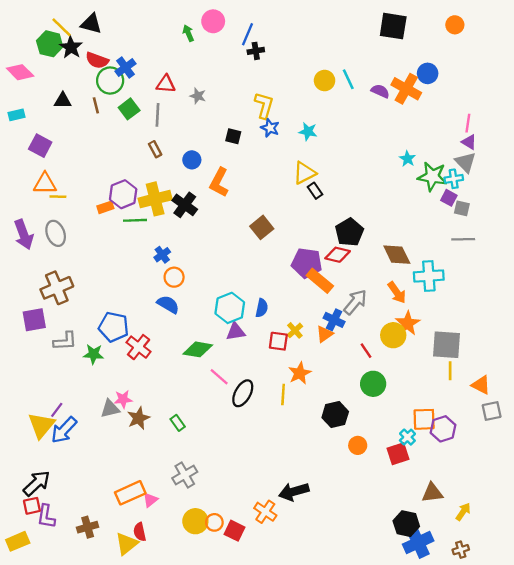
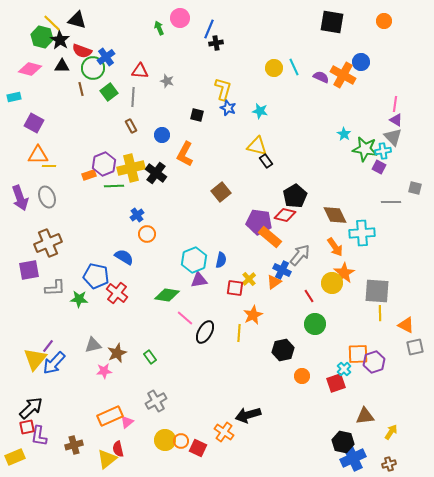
pink diamond: (20, 72) -> (30, 69), moved, turned -30
black triangle: (63, 101) -> (62, 66), moved
yellow triangle: (304, 173) -> (257, 146), turned 40
gray square: (462, 208) -> (415, 188), moved
blue semicircle: (168, 304) -> (124, 257), moved
pink star: (123, 399) -> (104, 371), moved

